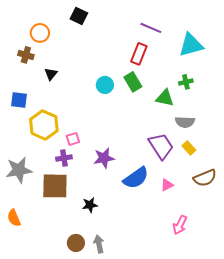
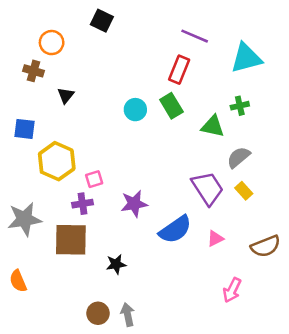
gray semicircle: (185, 122) -> (238, 157), turned 138
brown semicircle: (205, 178) -> (266, 246), moved

